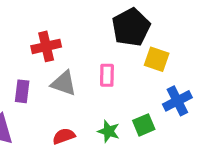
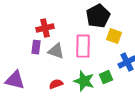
pink rectangle: (107, 75) -> (83, 46), size x1.6
purple rectangle: (22, 91) -> (36, 47), moved
green star: (109, 131) -> (84, 81), size x1.5

